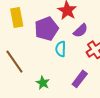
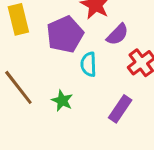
green star: (43, 83) -> (62, 101), moved

